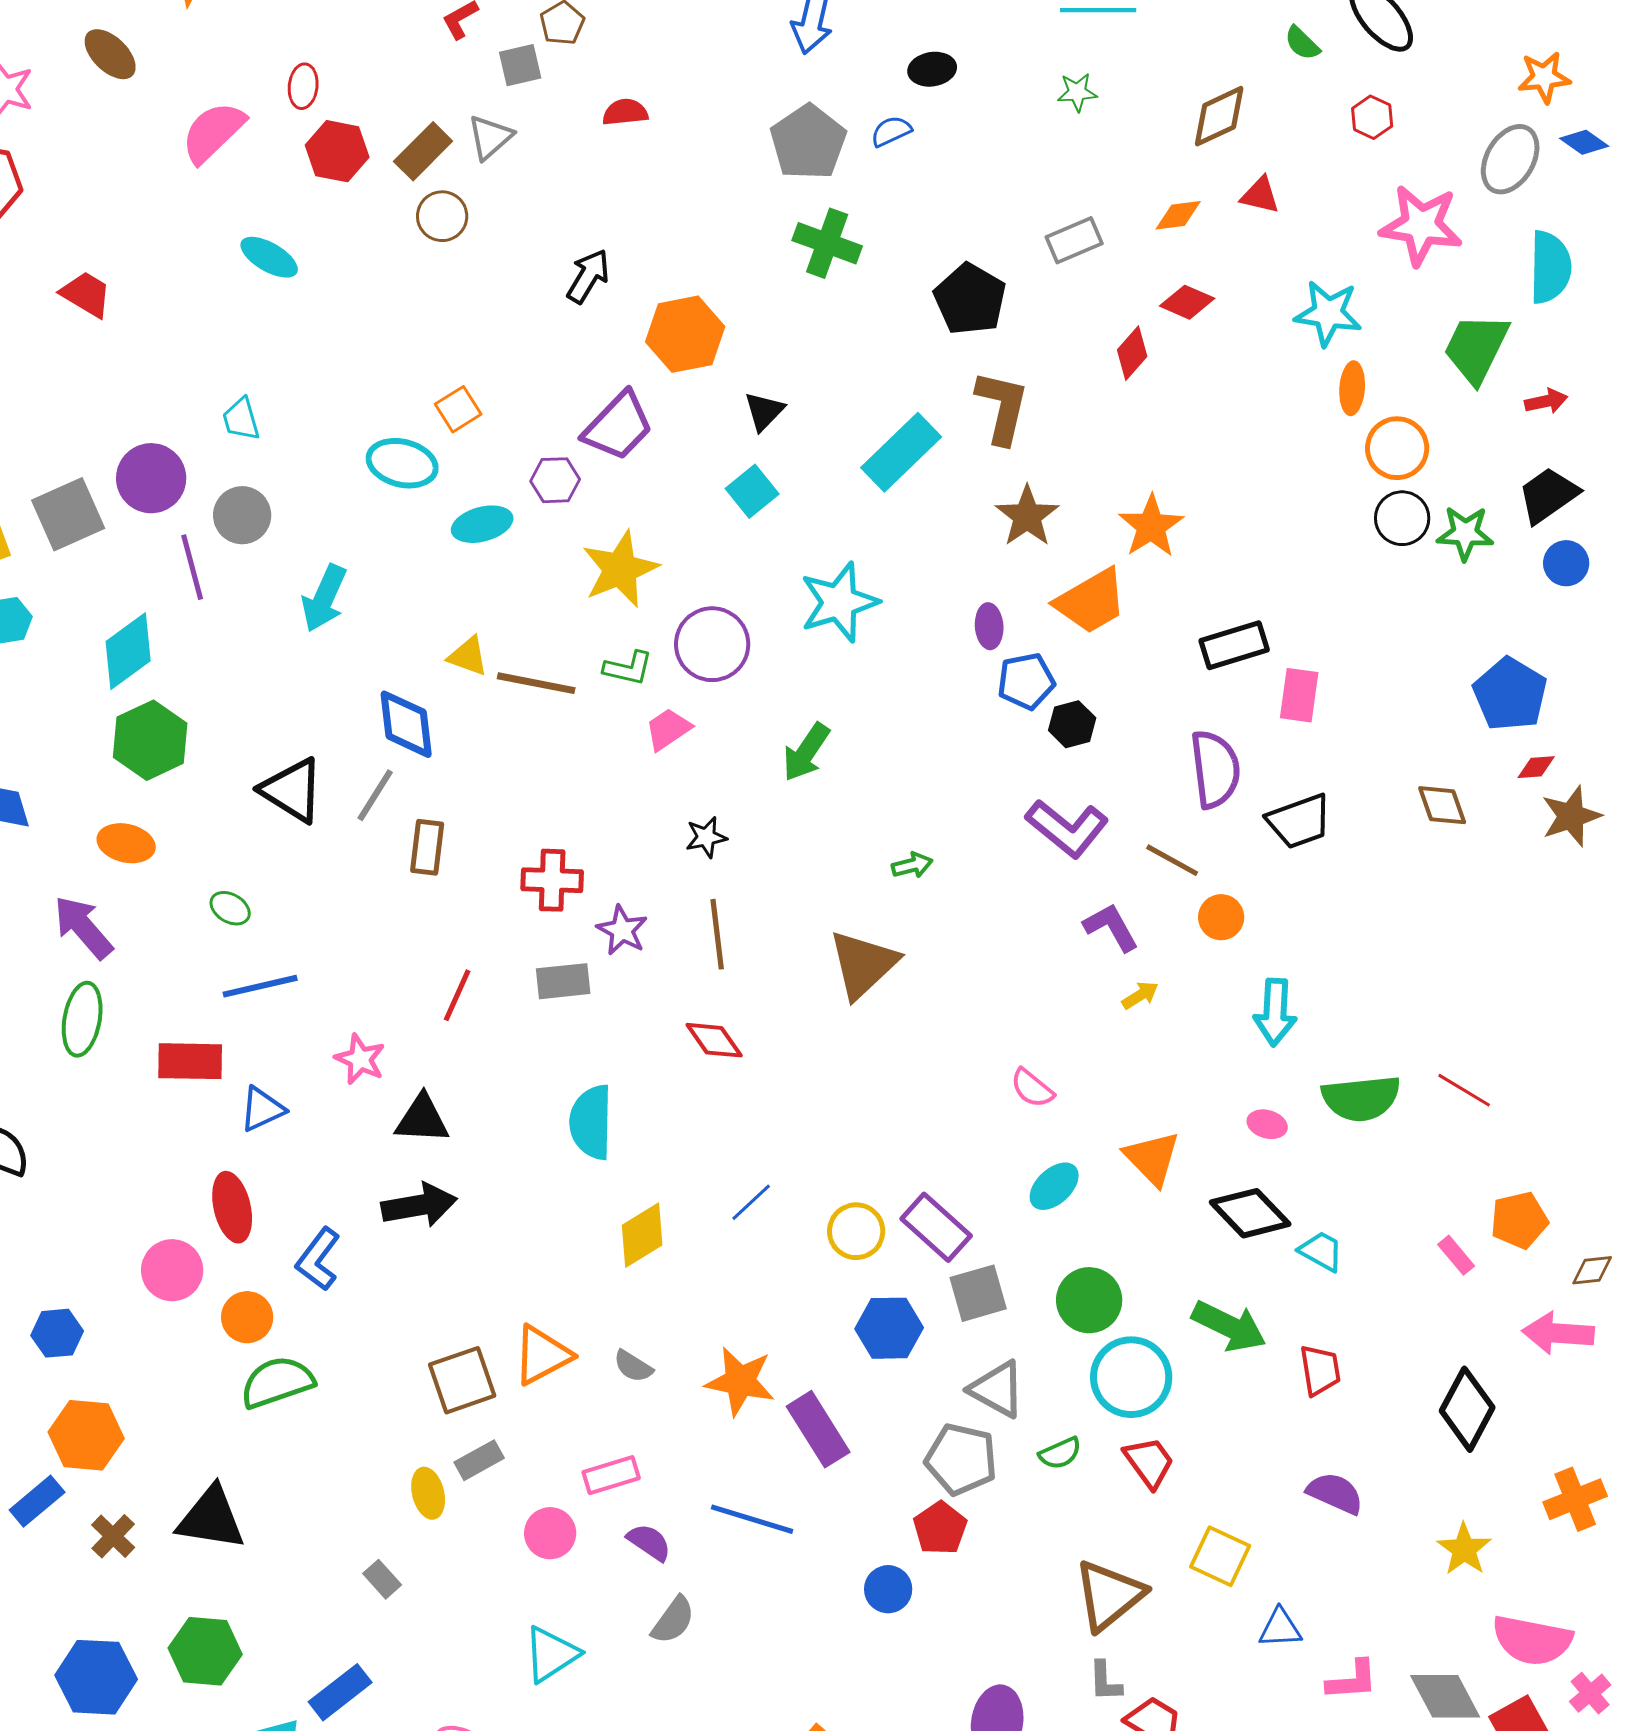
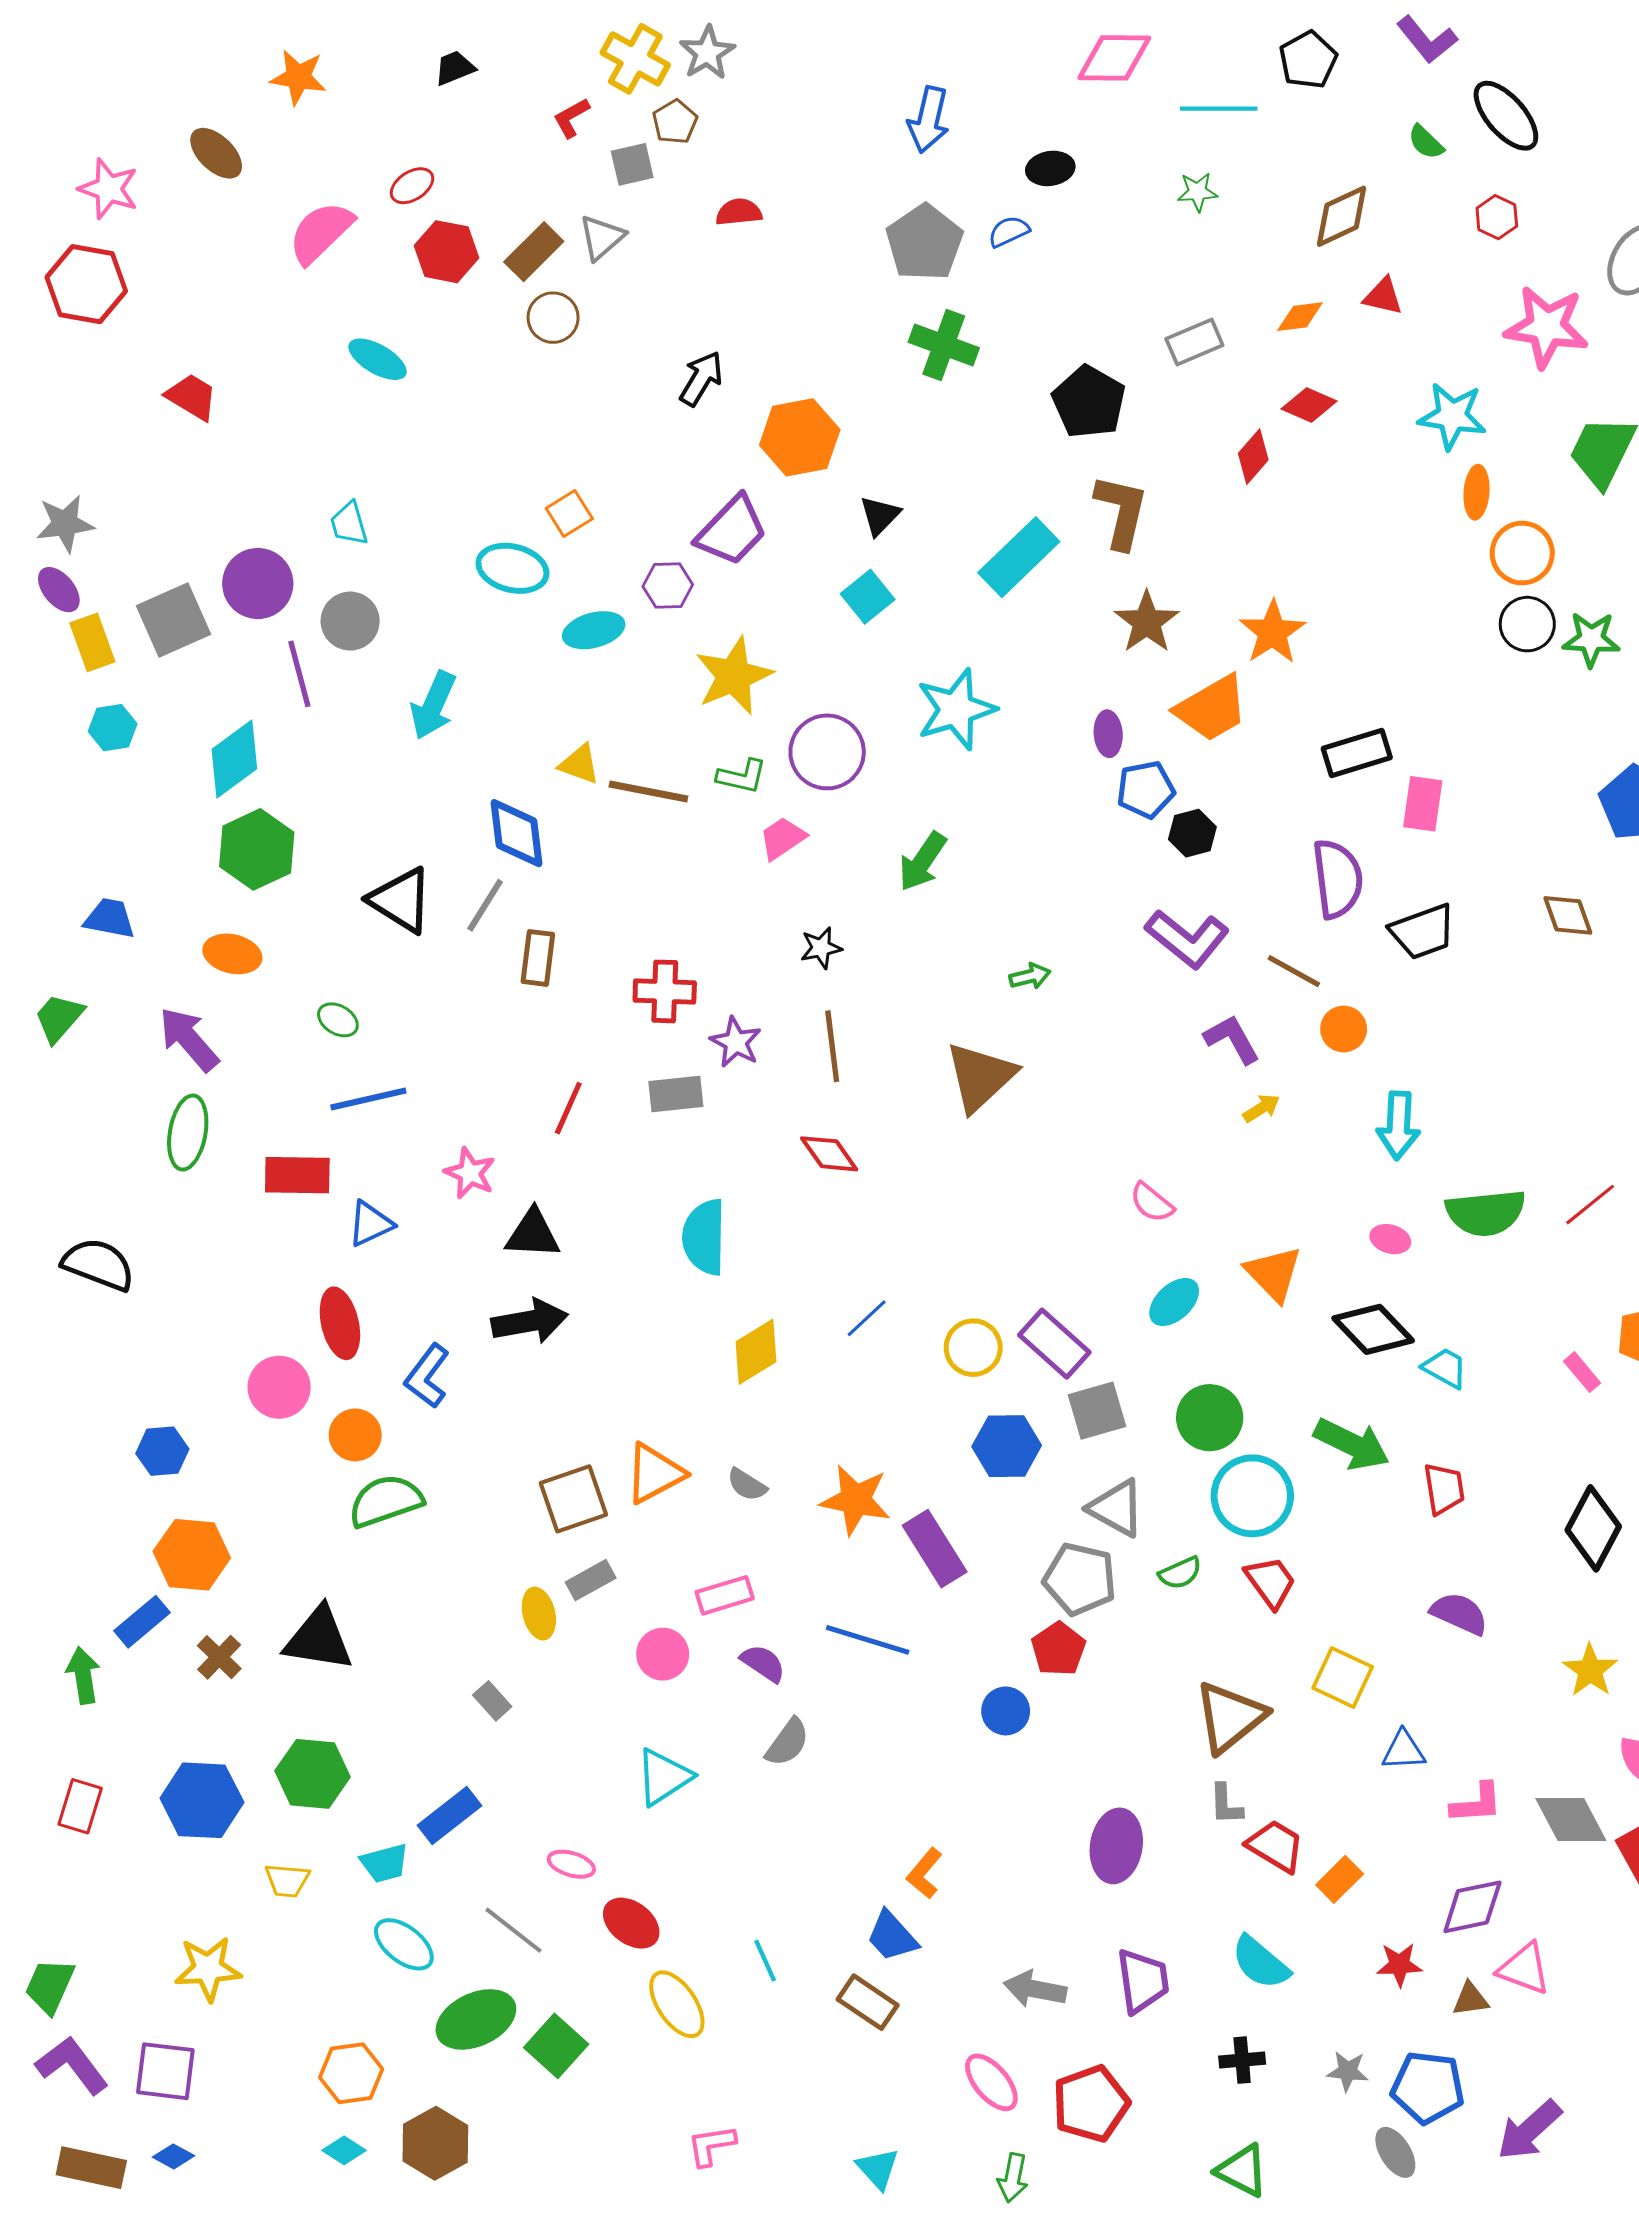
red ellipse: (303, 86) -> (412, 186), turned 51
red line: (1464, 1090) -> (1590, 1205), turned -70

